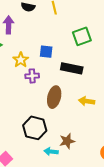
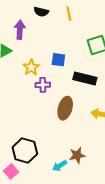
black hexagon: (35, 128) -> (25, 151), moved
cyan arrow: (51, 152) -> (60, 166), turned -40

